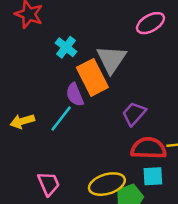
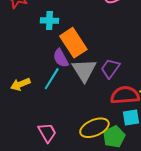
cyan cross: (66, 47) -> (49, 21), turned -30
gray triangle: (111, 59) -> (84, 70), moved

